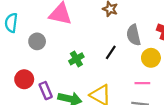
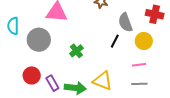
gray circle: (37, 41) -> (39, 40), size x1.5
black line: (111, 52) -> (115, 41), moved

